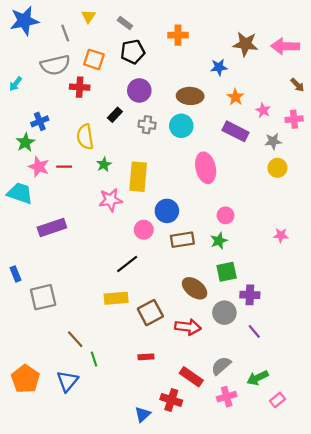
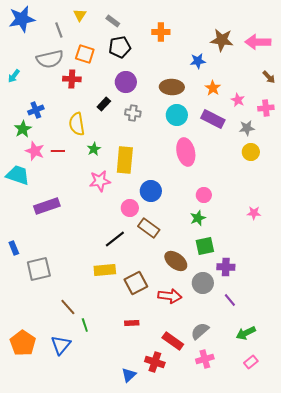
cyan circle: (181, 126) -> (177, 115), moved
brown rectangle: (182, 240) -> (149, 228), moved, turned 45
green arrow: (258, 378) -> (246, 333), moved

